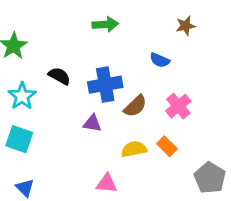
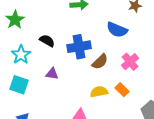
blue semicircle: (160, 60) -> (117, 30), size x1.5
purple triangle: (92, 123) -> (52, 74), moved

